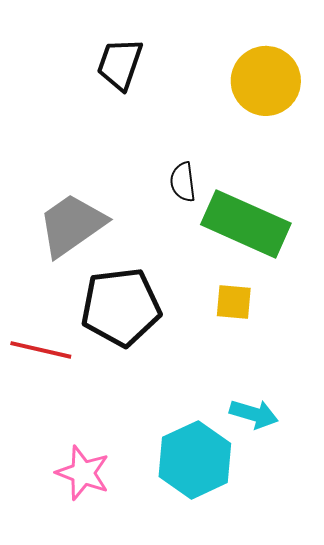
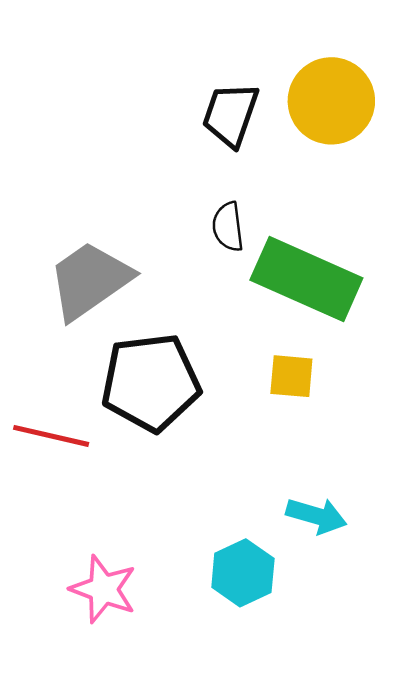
black trapezoid: (120, 64) -> (230, 115), moved
cyan hexagon: (195, 460) -> (243, 573), size x0.7

